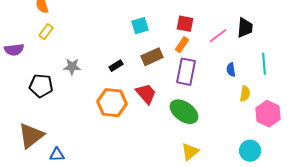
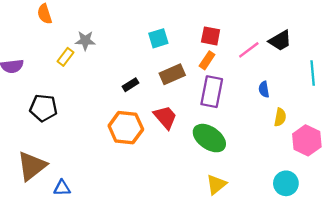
black trapezoid: (245, 28) -> (280, 41), turned 55
yellow rectangle: (46, 32) -> (65, 57), moved
cyan line: (264, 64) -> (313, 73), moved
gray star: (72, 67) -> (85, 41), moved

